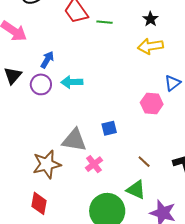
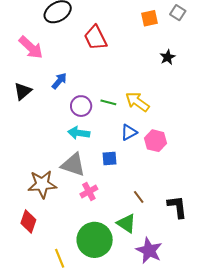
green line: (104, 22) -> (108, 102), moved
yellow arrow: (150, 46) -> (137, 102), moved, turned 35
cyan arrow: (72, 82) -> (79, 133), moved
blue triangle: (173, 83) -> (129, 132), moved
purple circle: (41, 84) -> (81, 106), moved

